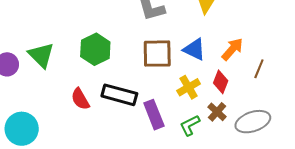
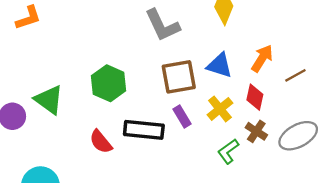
brown line: (259, 69) -> (295, 75), turned 48
purple rectangle: (154, 115) -> (182, 117), moved, size x0.7

